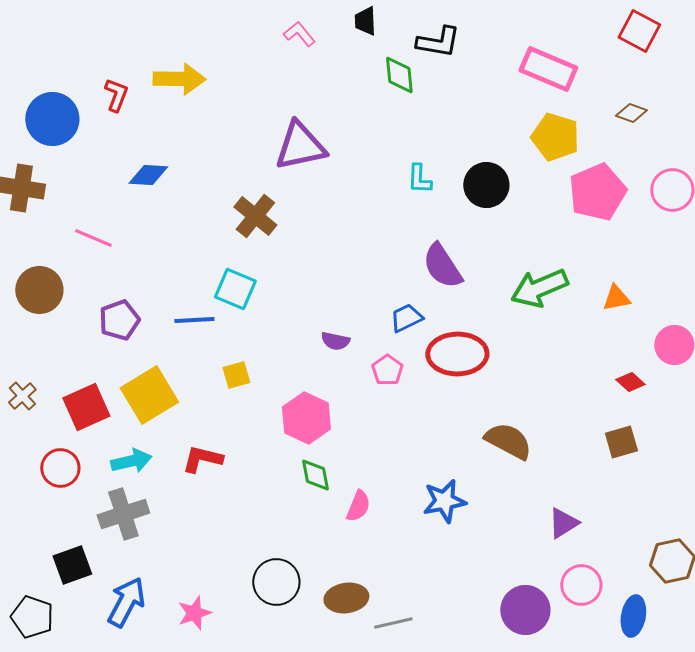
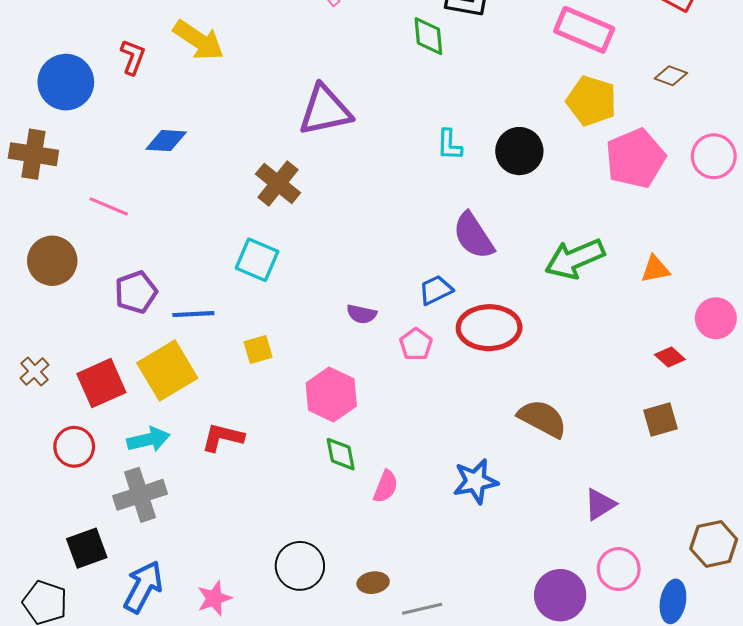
yellow arrow: (179, 79) -> (199, 40), turned 33
blue line: (194, 320) -> (193, 314), moved
brown ellipse: (346, 598) -> (373, 583), size x0.7

